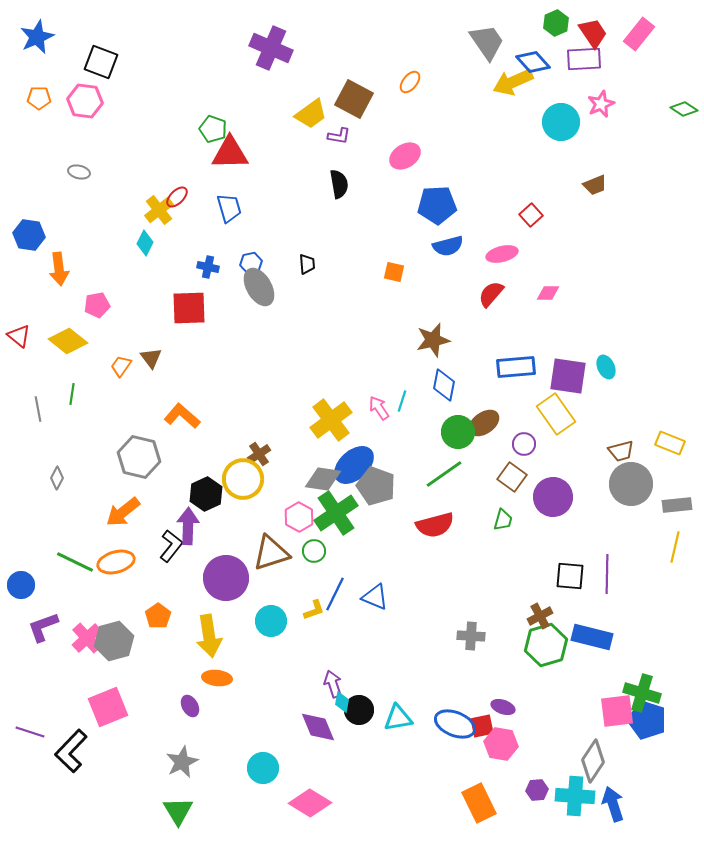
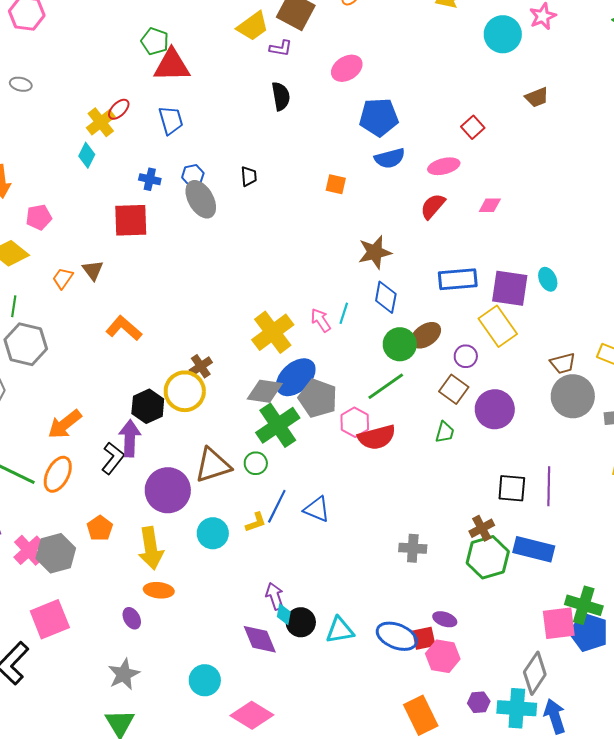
gray hexagon: (139, 457) -> (26, 344), moved
pink hexagon: (299, 517) -> (355, 422), moved
orange ellipse: (116, 562) -> (58, 474), turned -48

